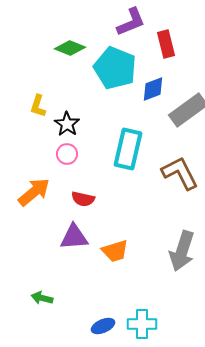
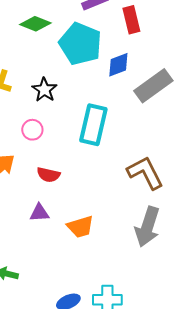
black star: (67, 124) -> (44, 90), moved
brown L-shape: (180, 173) -> (145, 173), moved
purple triangle: (74, 237) -> (39, 213), size x0.7

